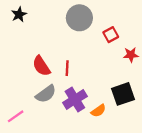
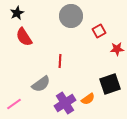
red semicircle: (41, 66) -> (24, 37), moved
purple cross: (75, 100) -> (65, 103), moved

